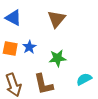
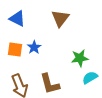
green star: (58, 58) -> (80, 58), moved

